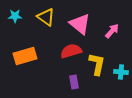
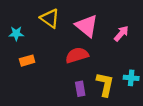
cyan star: (15, 16) -> (16, 34), moved
orange rectangle: (25, 56) -> (27, 61), size x0.6
yellow L-shape: (97, 64) -> (105, 84), moved

